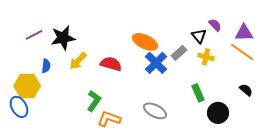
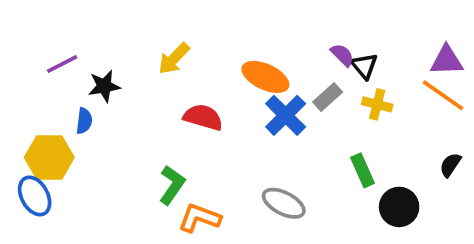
purple semicircle: (215, 25) -> (342, 55), moved
black star: (63, 38) -> (104, 86), moved, size x0.7
yellow arrow: (78, 61) -> (174, 59), moved
black semicircle: (246, 90) -> (450, 165), turned -96

